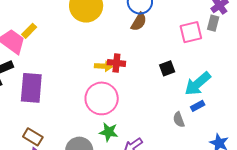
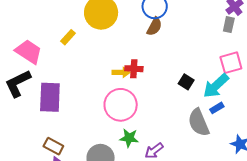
yellow rectangle: (29, 31) -> (68, 37), moved
pink square: (191, 32) -> (231, 63), moved
black square: (167, 68) -> (186, 82), moved, turned -35
gray semicircle: (179, 120) -> (199, 122), size x1.8

